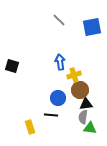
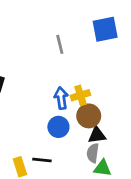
gray line: (59, 20) -> (60, 44), moved, turned 32
blue arrow: (60, 62) -> (61, 98), moved
black line: (51, 115) -> (42, 160), moved

